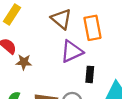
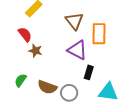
purple triangle: (72, 52) -> (77, 50), turned 40

